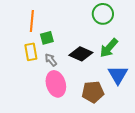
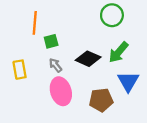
yellow rectangle: (31, 52) -> (20, 70), moved

